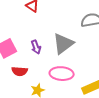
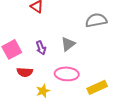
gray triangle: (63, 44) -> (68, 44), size x0.7

